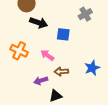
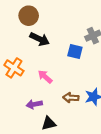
blue square: (63, 34) -> (75, 51), moved
brown arrow: (61, 72) -> (71, 98), moved

